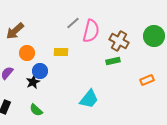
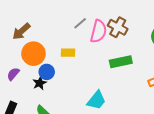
brown cross: (119, 41) -> (118, 27), moved
orange circle: (27, 53) -> (33, 54), size x1.5
green rectangle: (113, 61) -> (121, 62), size x1.5

